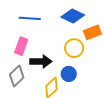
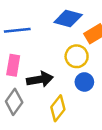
blue circle: (69, 74) -> (84, 82), moved

